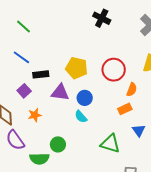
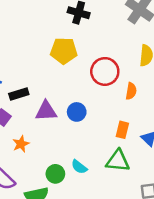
yellow pentagon: (77, 68) -> (64, 51), moved
orange rectangle: (125, 109) -> (122, 130), moved, turned -40
cyan semicircle: (81, 117) -> (79, 167), moved

